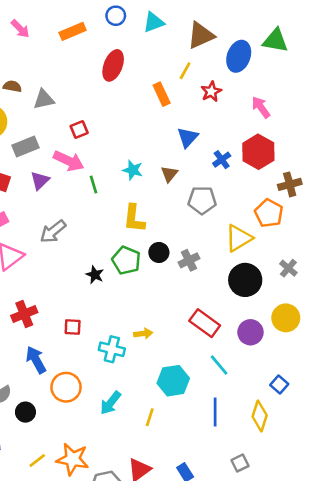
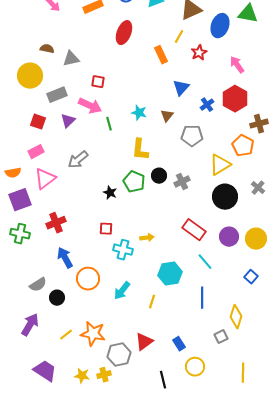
red square: (79, 130) -> (98, 82), turned 32
yellow circle: (286, 318) -> (256, 239), moved
red square: (73, 327) -> (106, 229), moved
yellow diamond: (260, 416) -> (236, 317), moved

